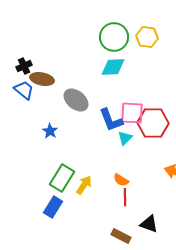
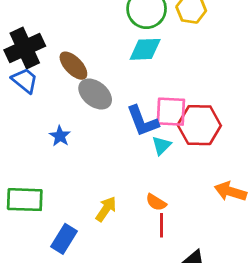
black cross: (24, 66) -> (25, 48), size x1.8
brown ellipse: (42, 79) -> (73, 66), moved, turned 35
green rectangle: (62, 178) -> (25, 200), moved, turned 60

